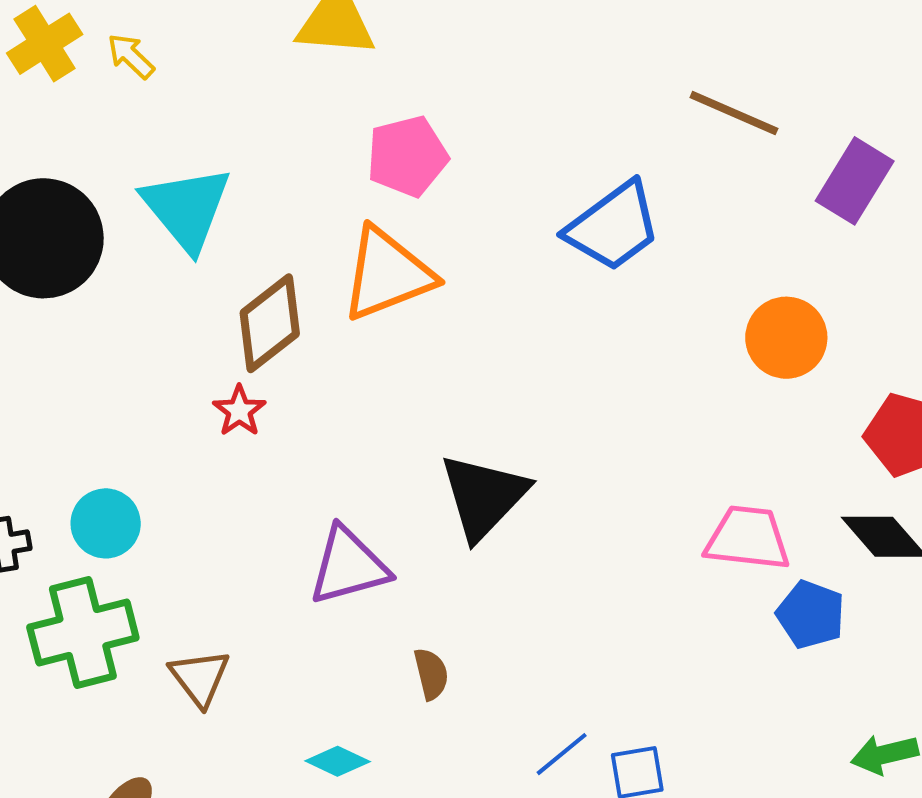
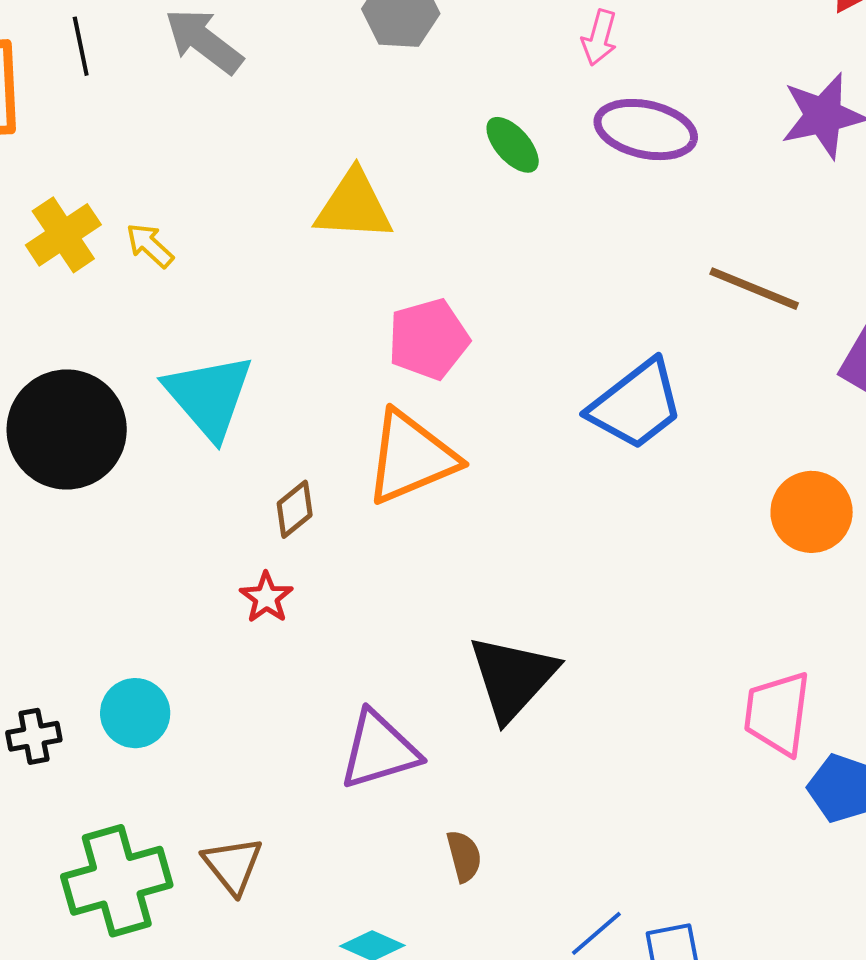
brown diamond: (270, 323) -> (295, 509), size x0.6
pink trapezoid: (748, 538) -> (777, 713), turned -88
green cross: (83, 632) -> (117, 881), moved

